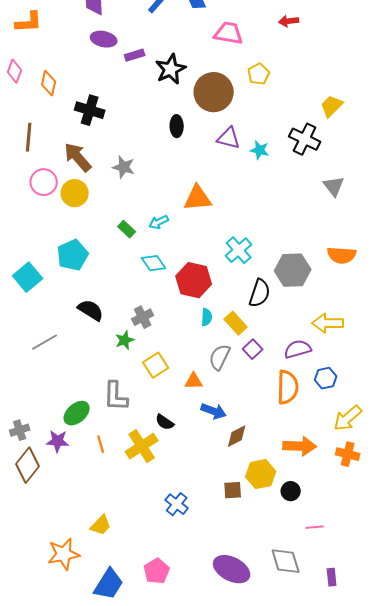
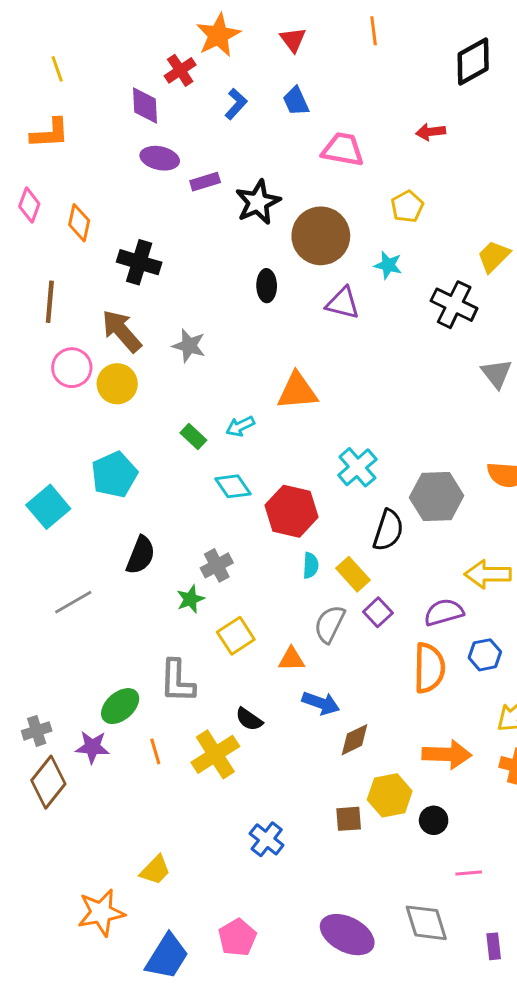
yellow pentagon: (259, 74) -> (407, 207), moved
cyan star: (260, 150) -> (388, 265), moved
black semicircle: (91, 310) -> (141, 555), turned 80

